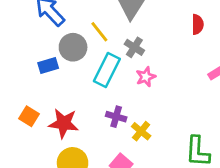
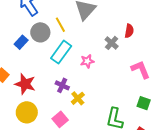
gray cross: (134, 47) -> (112, 43), moved
blue rectangle: (48, 65) -> (21, 42), turned -40

